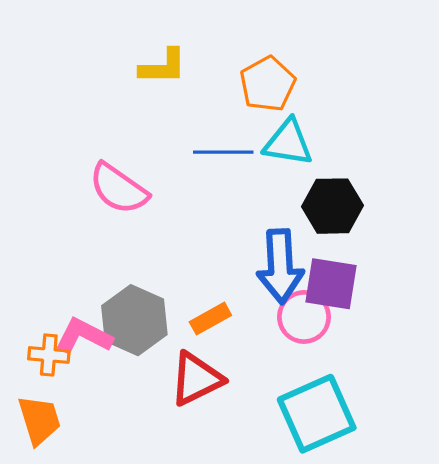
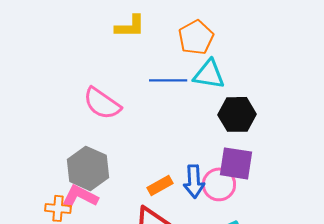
blue arrow: (280, 266) -> (194, 181), moved, size x0.7
gray hexagon: (134, 320) -> (88, 168), moved

